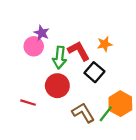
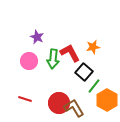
pink circle: (34, 46) -> (29, 61), moved
red circle: (57, 86) -> (59, 103), moved
green line: (106, 114) -> (94, 86), moved

